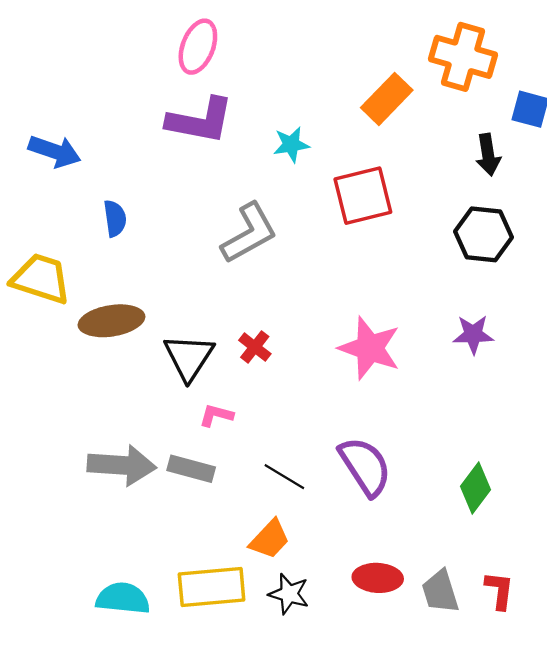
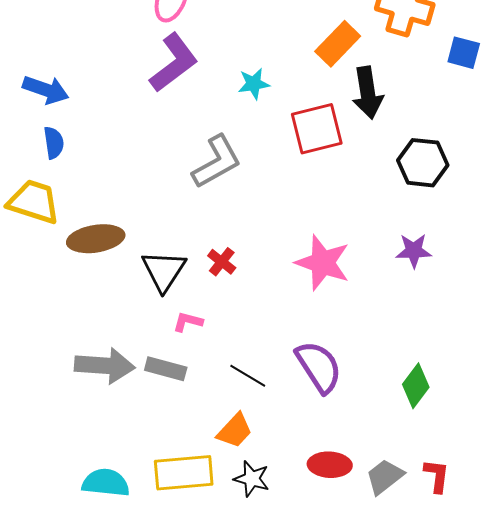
purple L-shape: (200, 121) -> (174, 63), turned -48
black arrow: (488, 155) -> (368, 93), moved, size x1.4
blue semicircle: (115, 218) -> (54, 143), moved
gray trapezoid: (440, 592) -> (385, 477), turned 69

